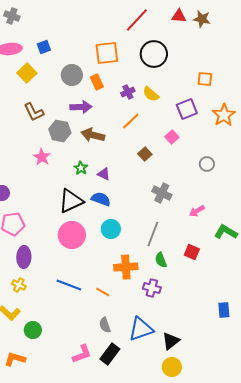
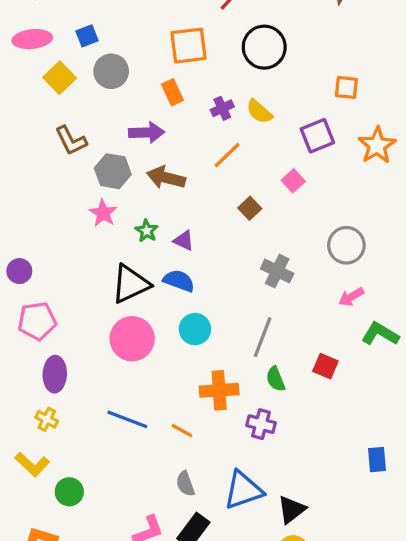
gray circle: (72, 75) -> (111, 71), moved
pink star: (42, 157) -> (103, 213), moved
gray circle: (207, 164) -> (346, 245), moved, size x1.5
pink arrow: (197, 211) -> (351, 297), moved

